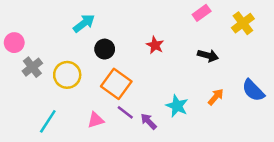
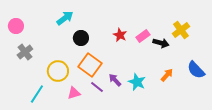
pink rectangle: (202, 13) -> (143, 36), moved
yellow cross: (243, 23) -> (181, 30), moved
pink circle: (14, 43) -> (16, 26), moved
yellow circle: (67, 75) -> (58, 71), moved
purple arrow: (149, 121) -> (115, 80), moved

